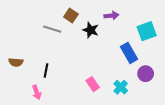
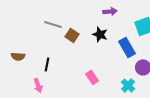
brown square: (71, 16) -> (72, 35), moved
black star: (91, 30) -> (100, 34), moved
cyan cross: (121, 87) -> (128, 85), moved

